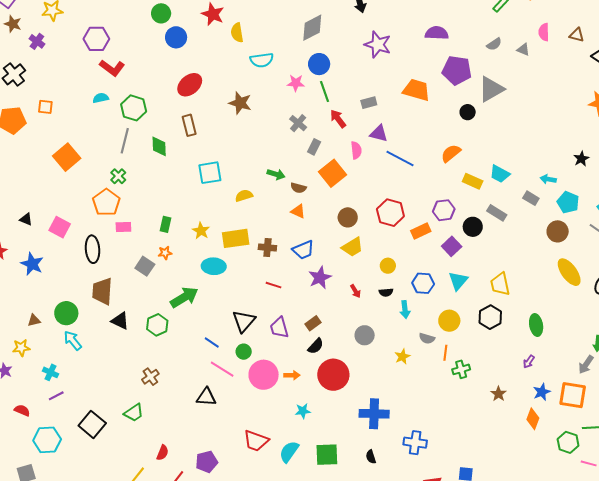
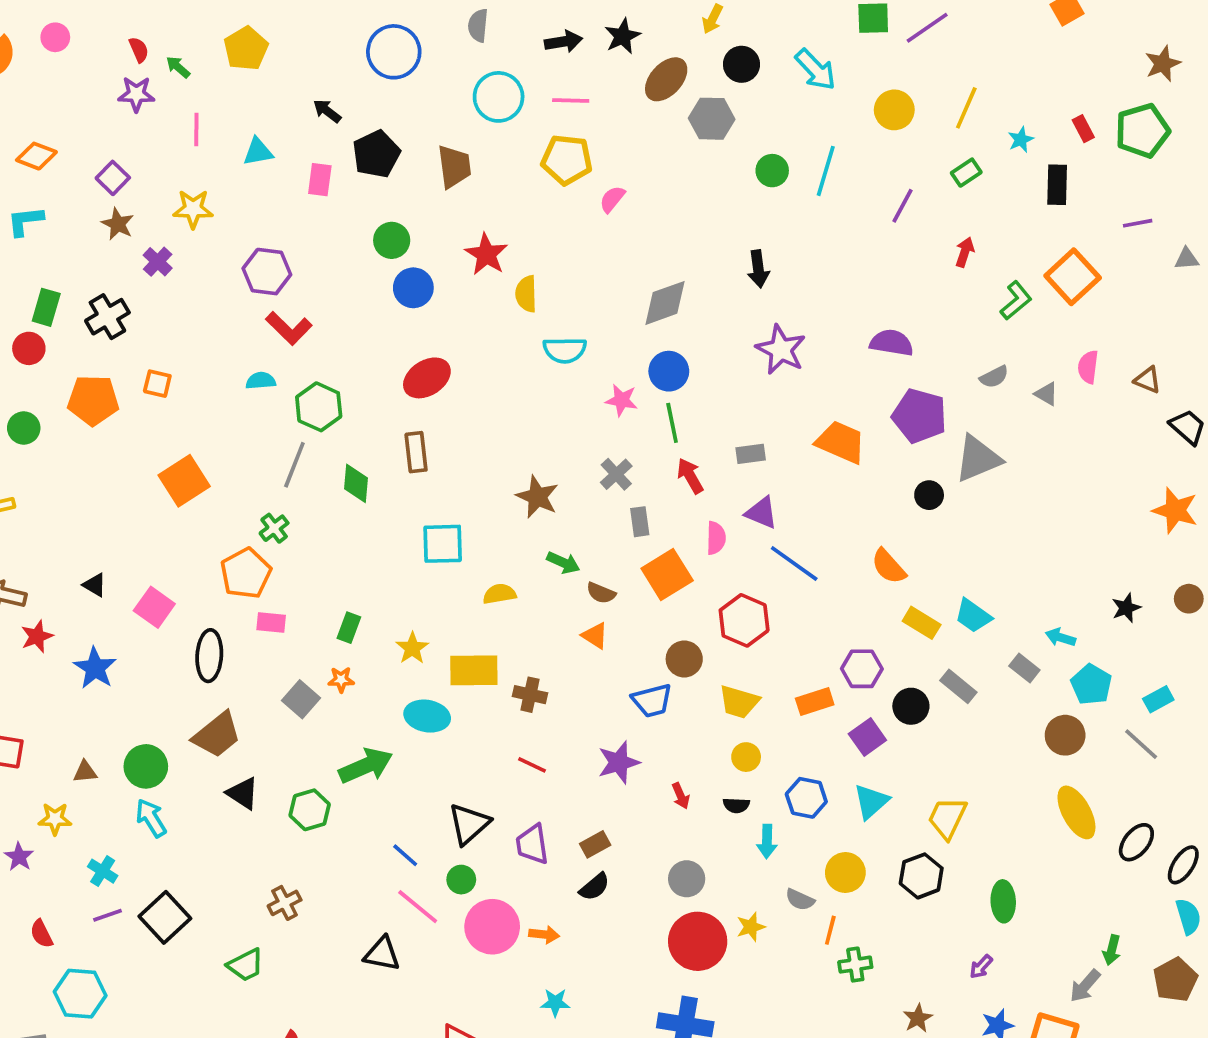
brown star: (240, 103) -> (537, 497), moved
gray rectangle: (314, 147) -> (640, 522), turned -42
orange semicircle: (451, 153) -> (889, 566), turned -100
red hexagon: (390, 213) -> (744, 620), moved
yellow trapezoid: (352, 247) -> (739, 702), moved, turned 40
blue trapezoid: (303, 250) -> (652, 701), moved
yellow trapezoid: (500, 284) -> (947, 818), turned 30
brown trapezoid: (102, 291) -> (217, 735), turned -140
red circle: (333, 375) -> (698, 941), moved
red semicircle: (22, 410) -> (42, 934), turned -147
black square: (92, 424) -> (165, 917), moved

